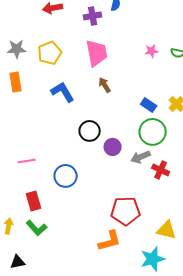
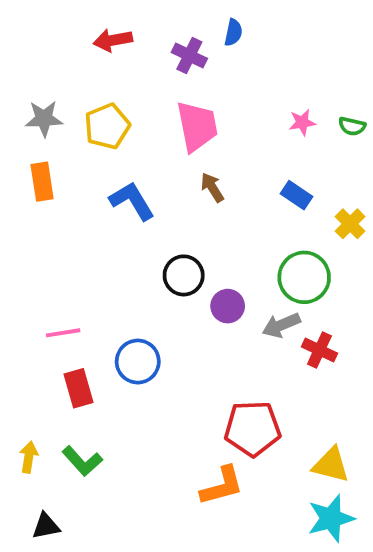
purple cross: (93, 16) -> (189, 55), turned 36
blue rectangle: (149, 105) -> (296, 195), moved
red rectangle: (34, 201) -> (78, 388), moved
cyan star: (153, 259) -> (331, 518), moved

